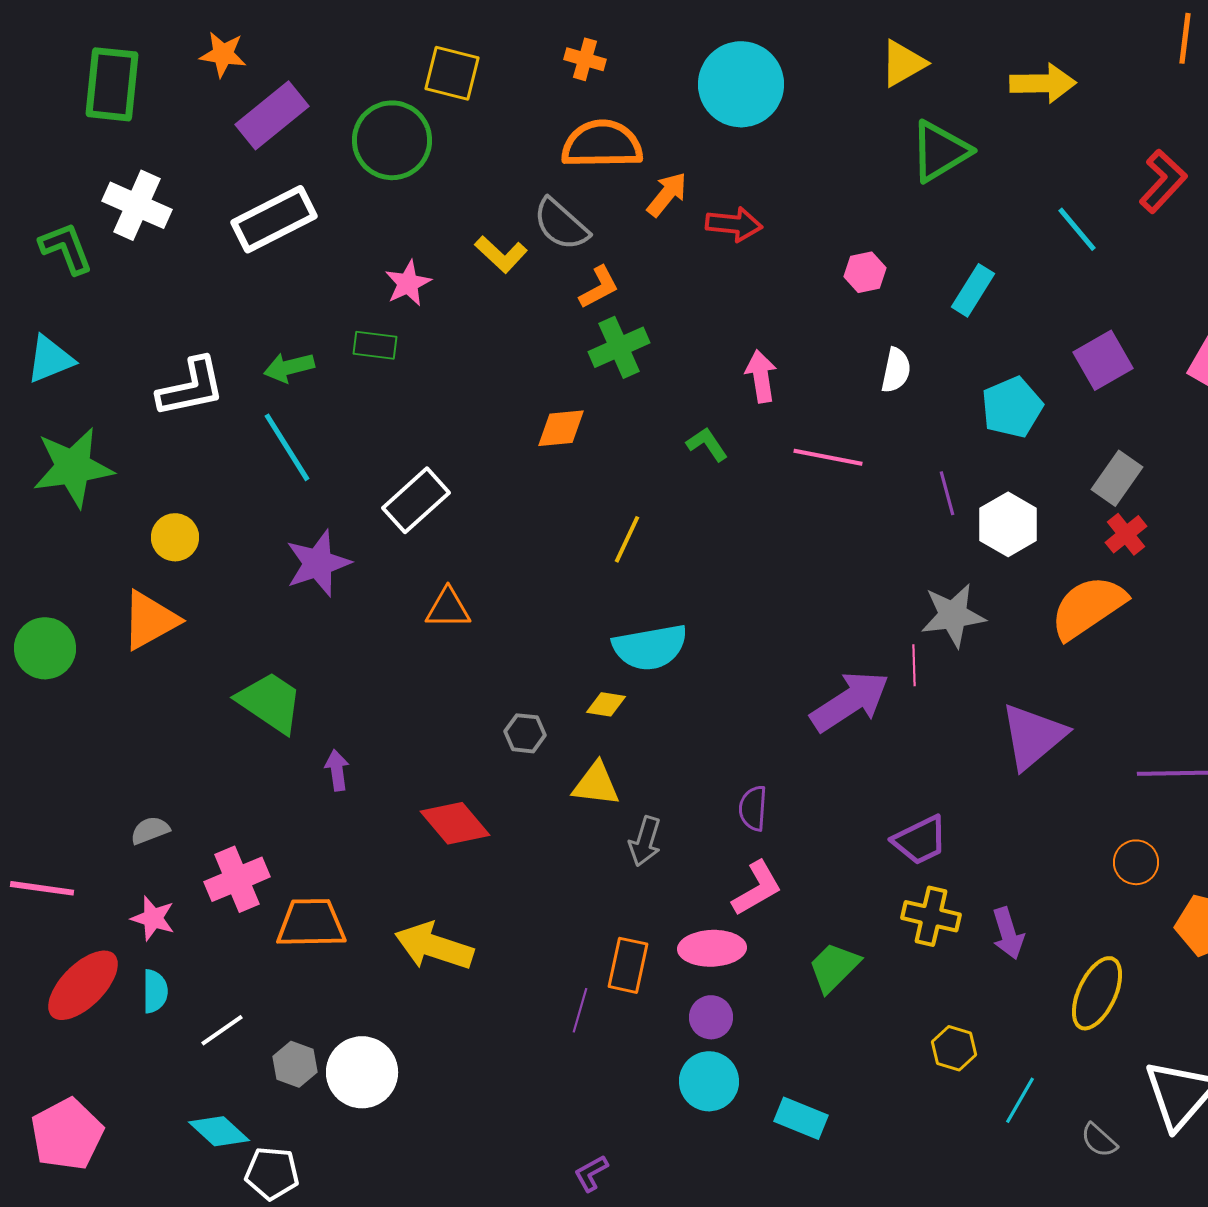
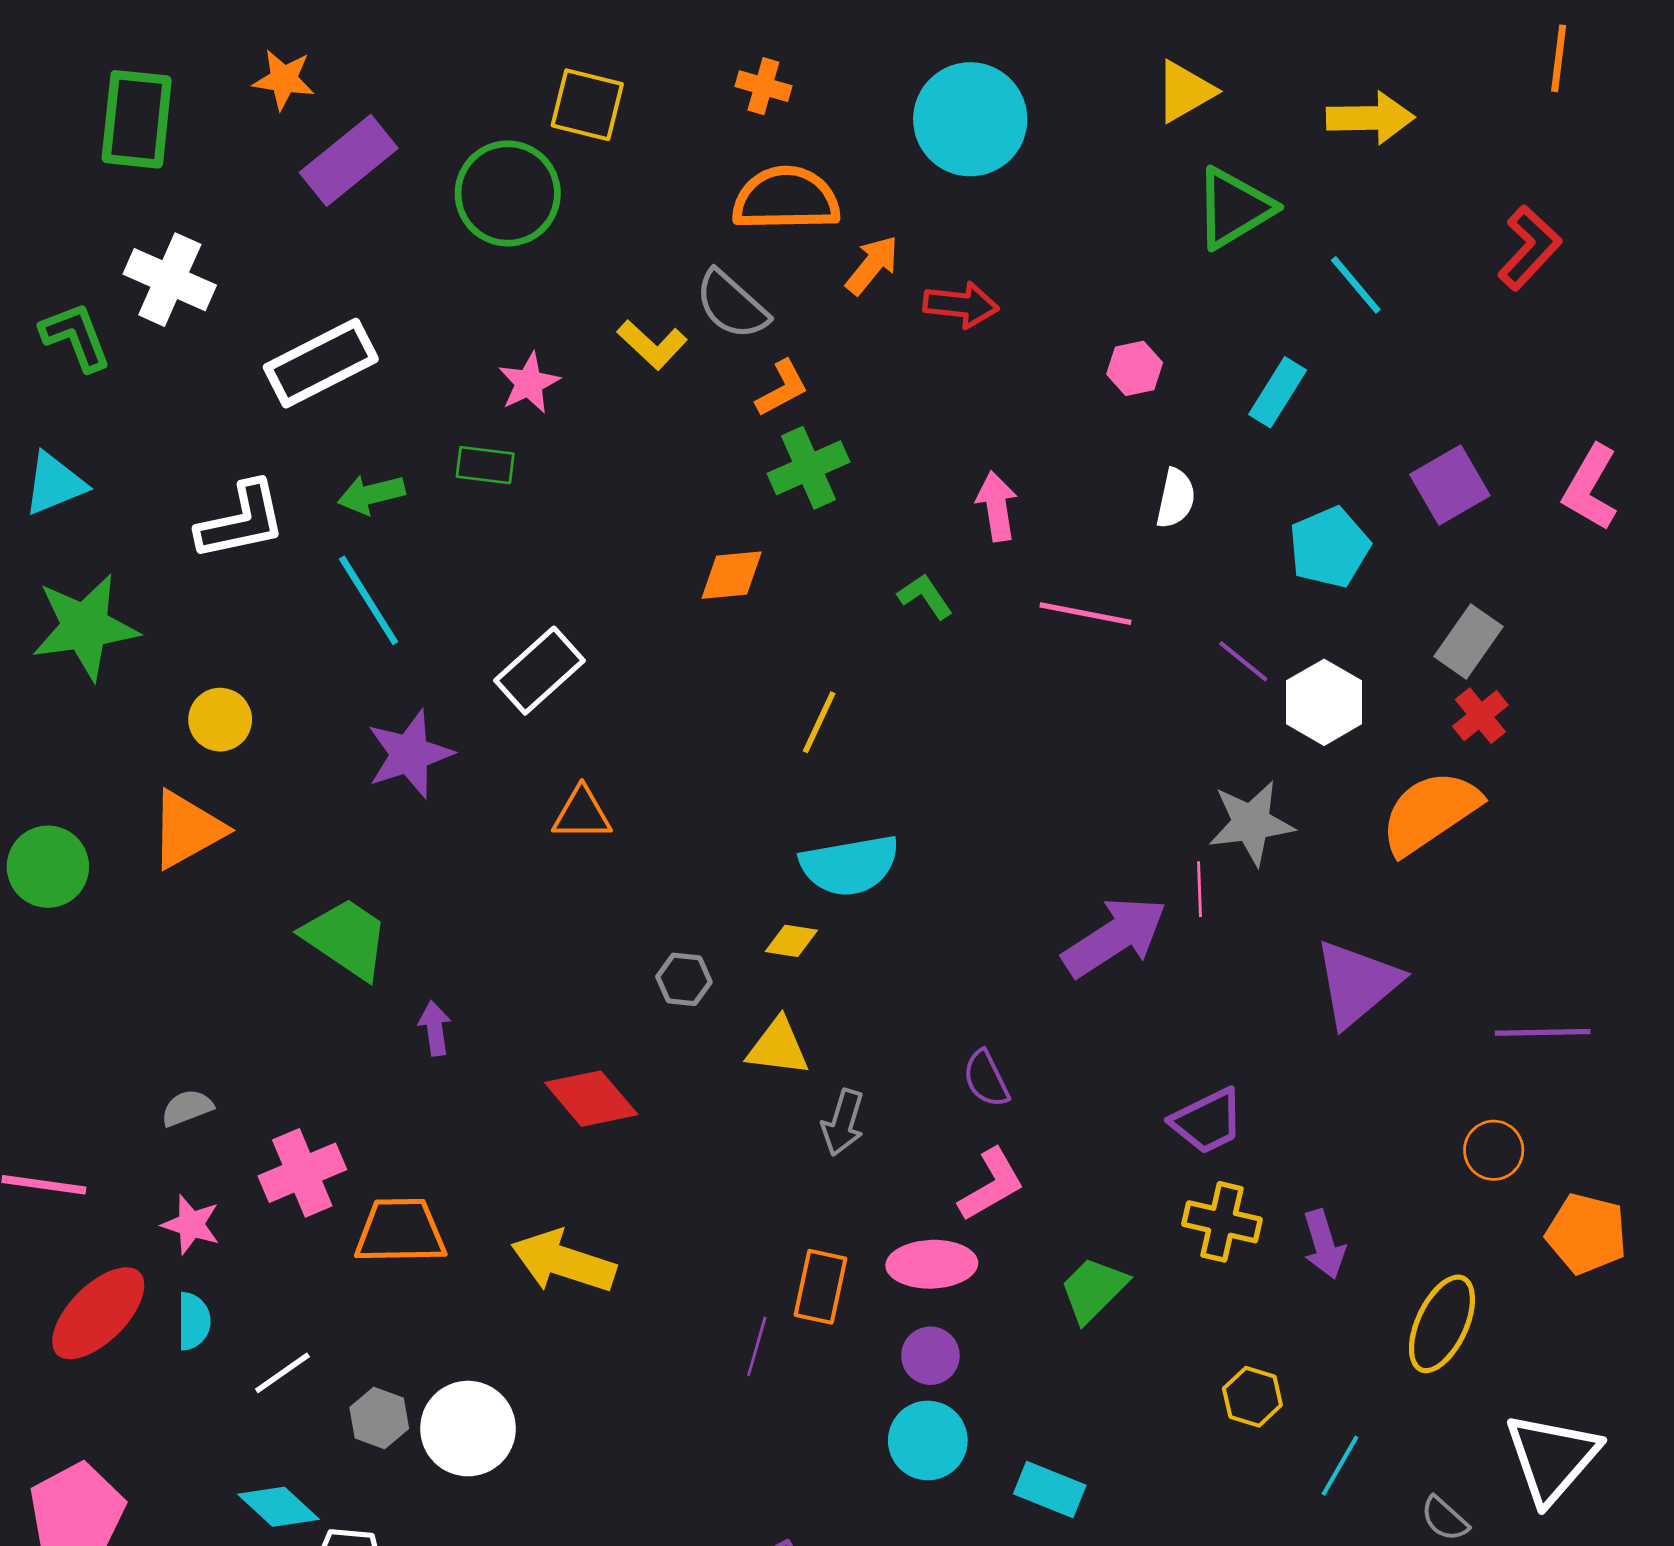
white rectangle: (274, 219) -> (321, 363), moved
cyan line: (1077, 229) -> (1356, 285), moved
purple line: (947, 493) -> (1243, 661), turned -36
purple semicircle: (753, 808) -> (986, 1079), turned -30

